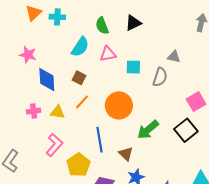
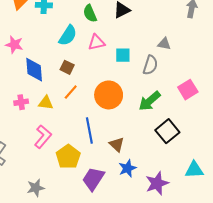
green arrow: (148, 130) -> (150, 101), moved
black square: (186, 130) -> (167, 131), moved

